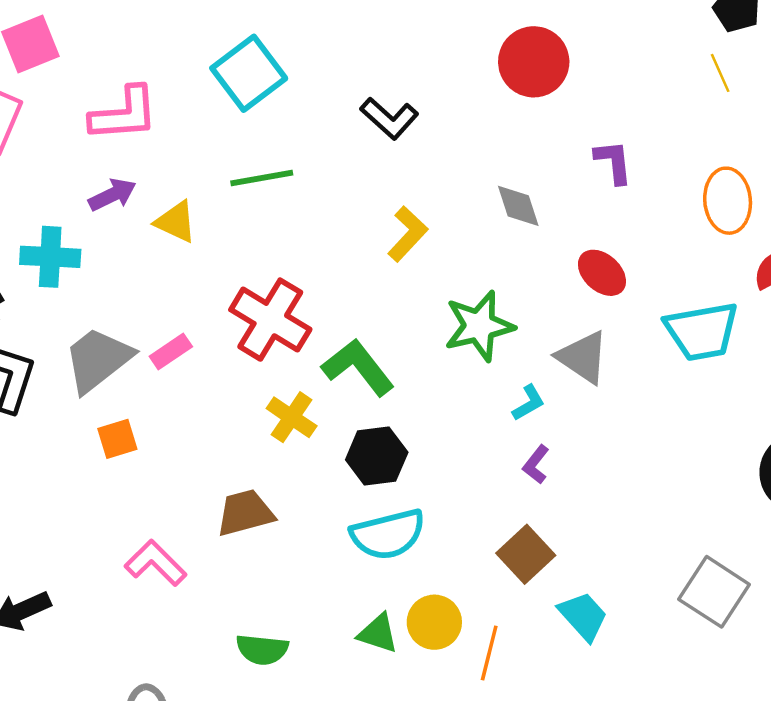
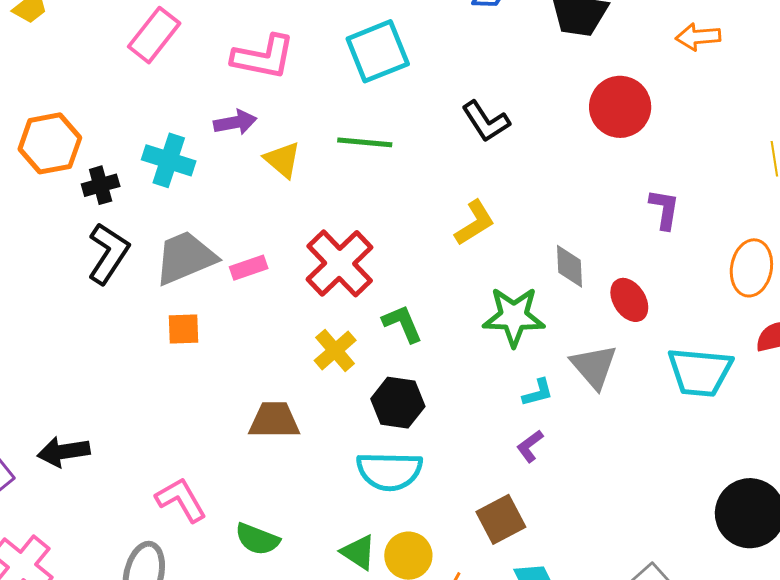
gray diamond: (518, 206) -> (570, 266), moved
green L-shape: (358, 367) -> (402, 324), size x0.7
pink L-shape: (156, 563) -> (181, 500), moved

